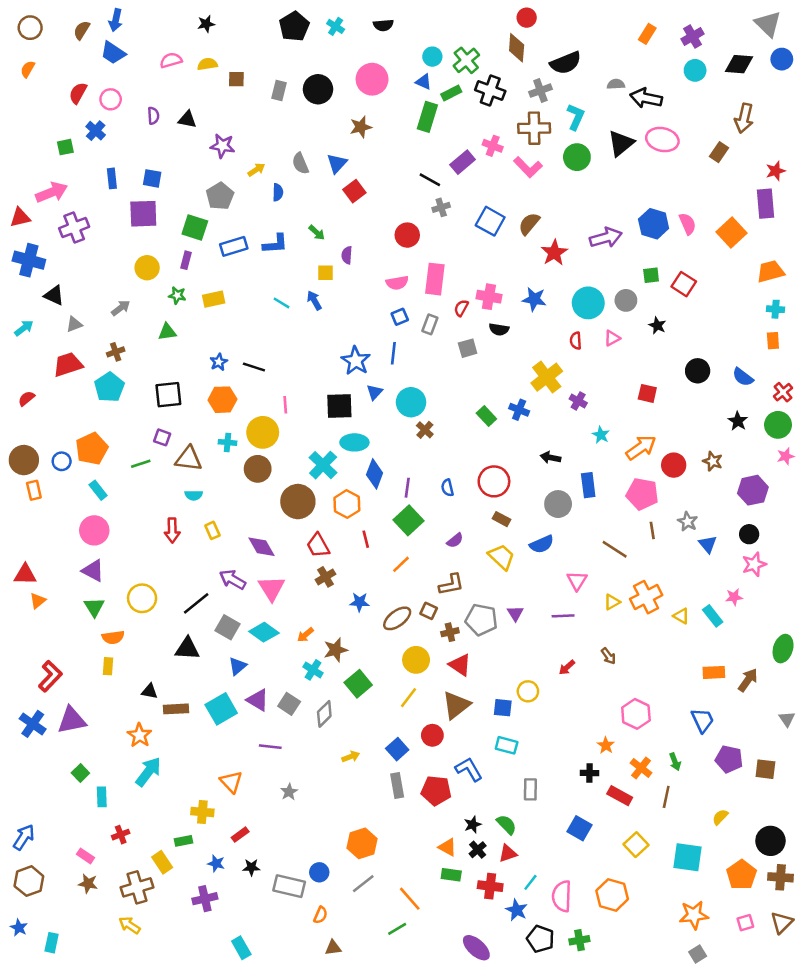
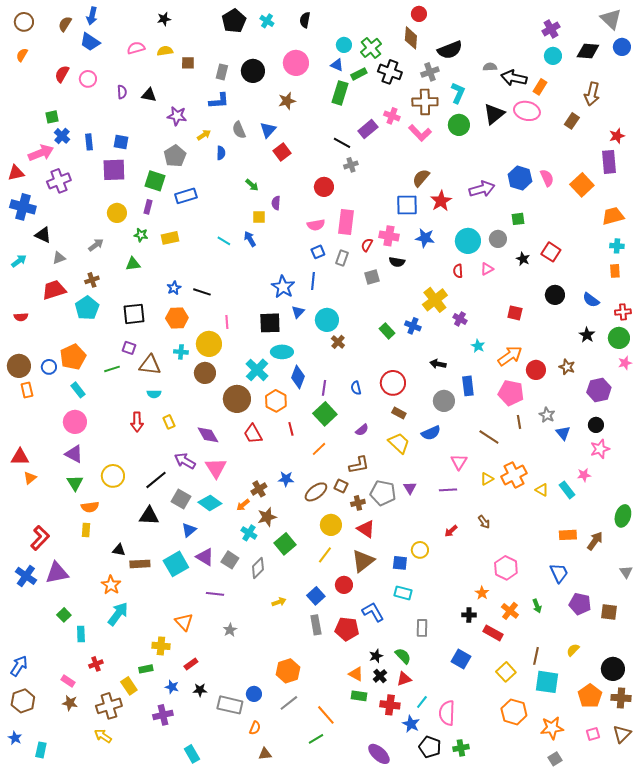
black semicircle: (383, 25) -> (305, 20), turned 105
orange rectangle: (647, 34) -> (540, 87), moved
blue cross: (96, 131) -> (62, 136), moved
blue square: (490, 221) -> (407, 205), moved, turned -30
blue L-shape: (275, 244) -> (219, 101), moved
red square: (684, 284) -> (551, 252), moved
red cross: (783, 392) -> (623, 312), turned 35
red semicircle: (26, 398) -> (21, 317), turned -144
brown cross: (326, 577) -> (259, 489), moved
brown line: (666, 797) -> (536, 656), moved
orange hexagon: (612, 895) -> (514, 712), moved

